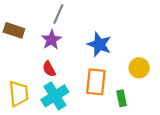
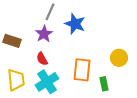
brown rectangle: (14, 30) -> (12, 41), moved
blue star: (99, 44) -> (75, 24), moved

